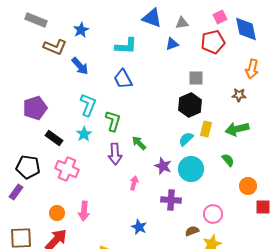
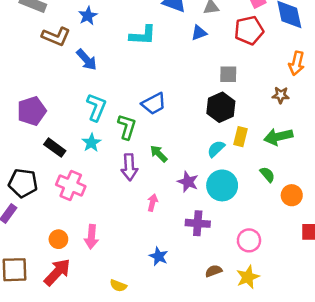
blue trapezoid: (123, 79) -> (154, 104), moved, turned -90
orange circle: (248, 186) -> (292, 195), moved
brown semicircle: (192, 231) -> (214, 271), moved

